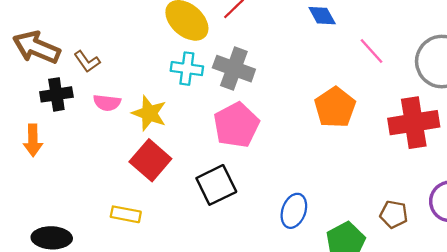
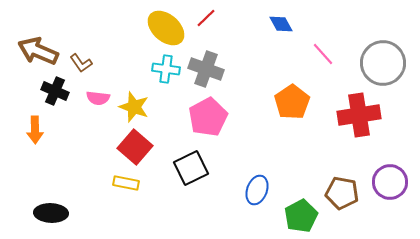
black cross: (56, 94) -> (55, 91), turned 32
yellow rectangle: (126, 214) -> (126, 183), moved
brown pentagon: (394, 214) -> (342, 193), size x1.4

